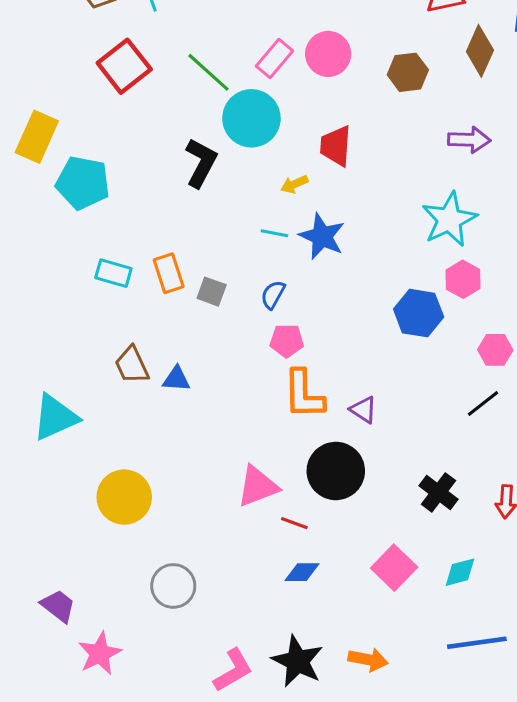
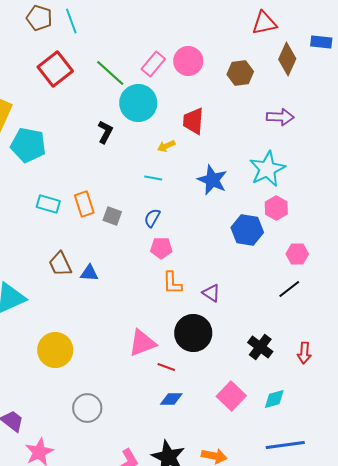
black L-shape: (201, 163) -> (105, 132), size x0.7
blue star: (322, 236) -> (212, 180), moved
orange L-shape: (304, 394) -> (172, 283), size x0.7

